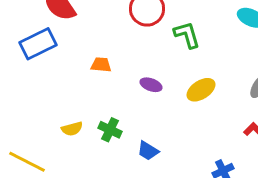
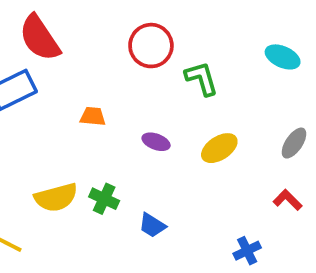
yellow semicircle: (72, 129) -> (56, 197), size x1.6

